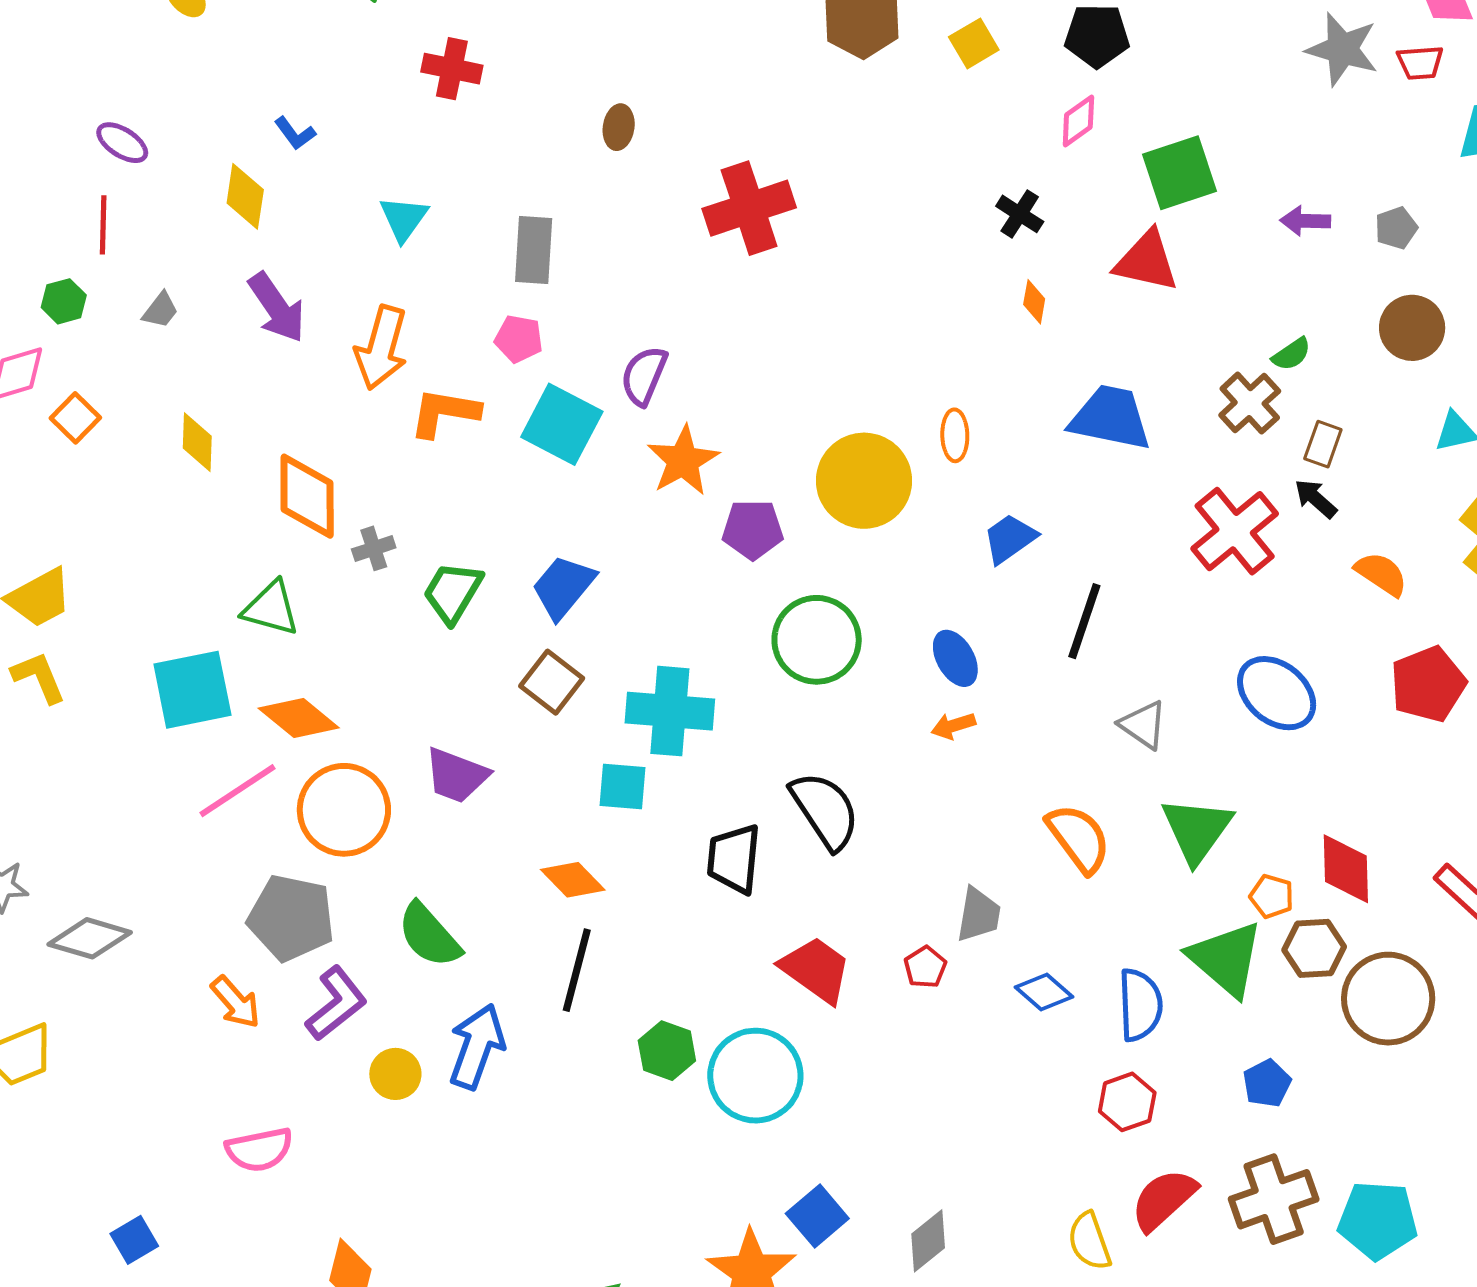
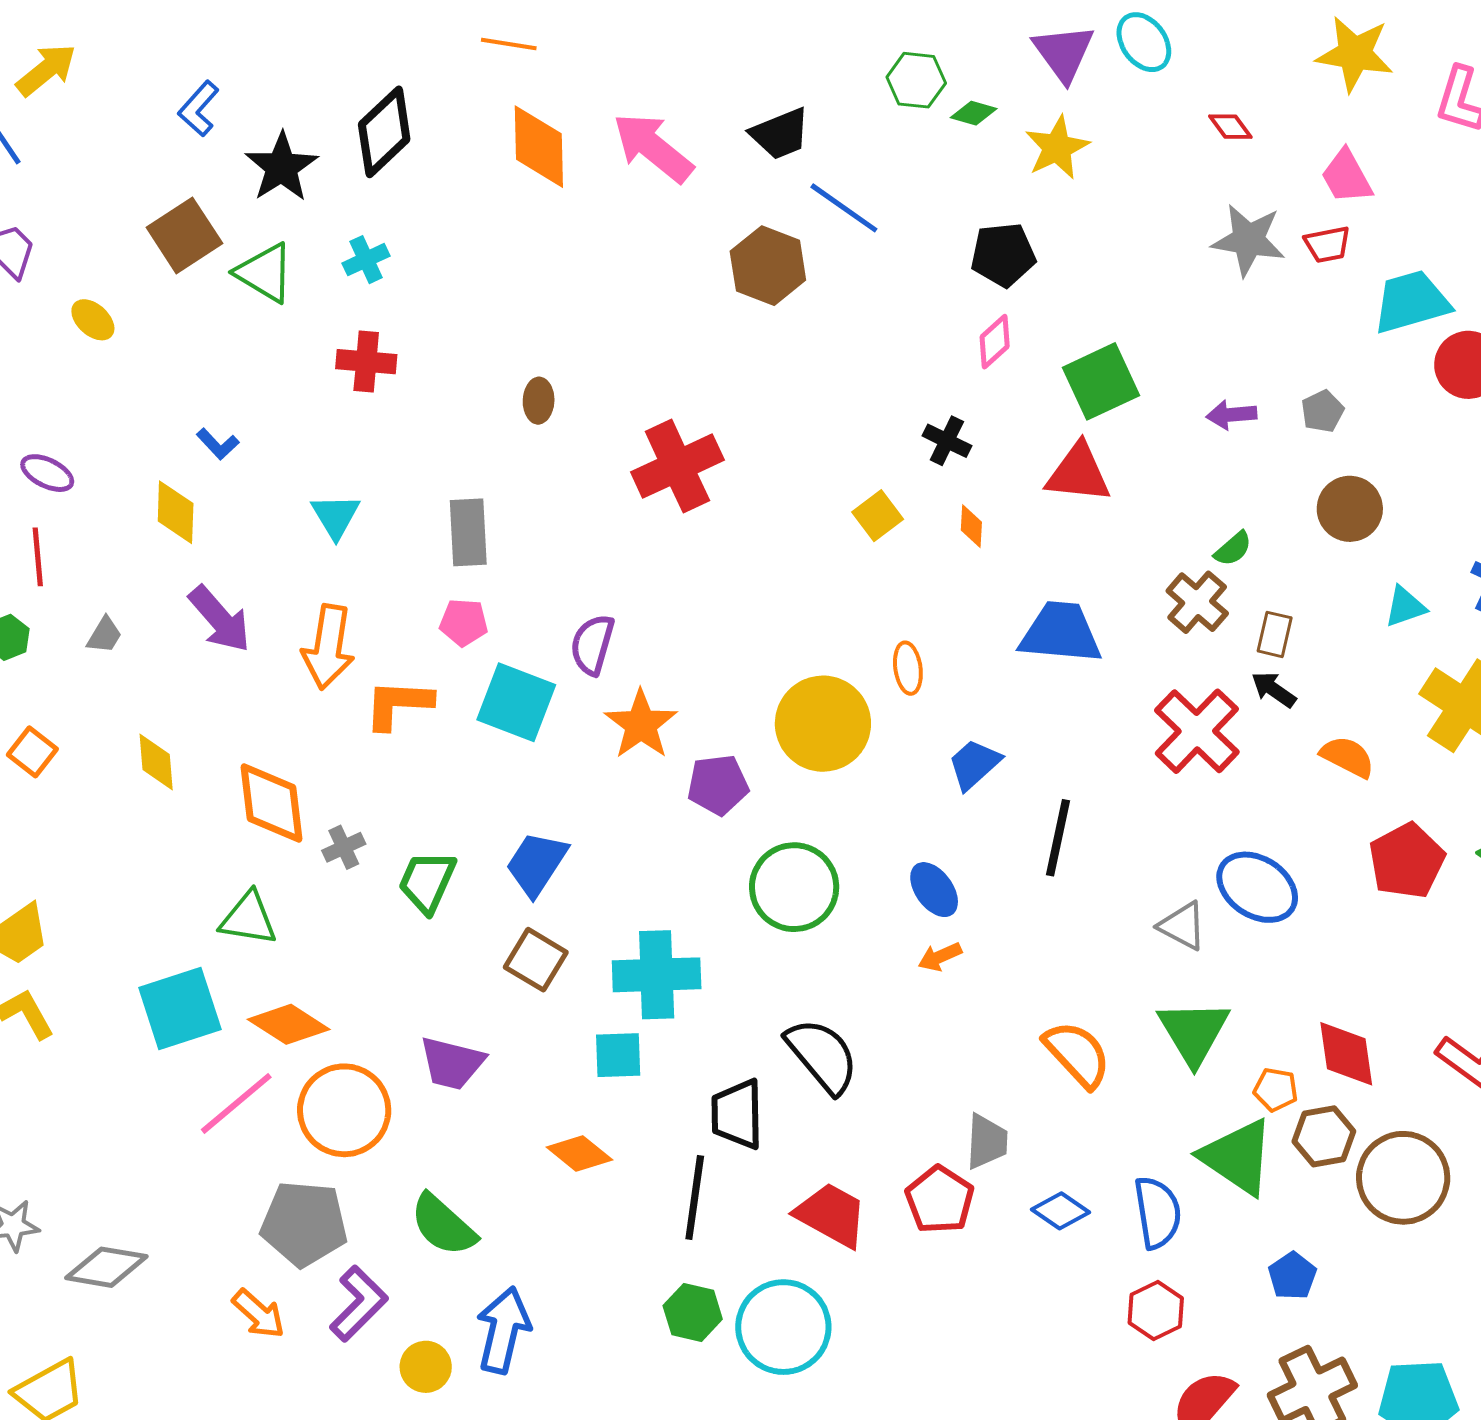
yellow square: (974, 43) -> (878, 516), moved
gray triangle: (1143, 725) -> (1182, 926), moved
red pentagon: (925, 967) -> (940, 1200), size x1.6
black line: (577, 970) -> (695, 1197), moved

